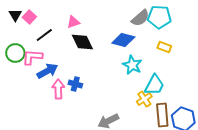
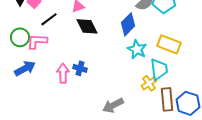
blue diamond: (123, 40) -> (128, 24), turned -60
yellow rectangle: (164, 47) -> (169, 44), moved, size x1.6
blue arrow: (47, 71) -> (25, 68), moved
cyan trapezoid: (154, 85) -> (159, 69), turned -35

